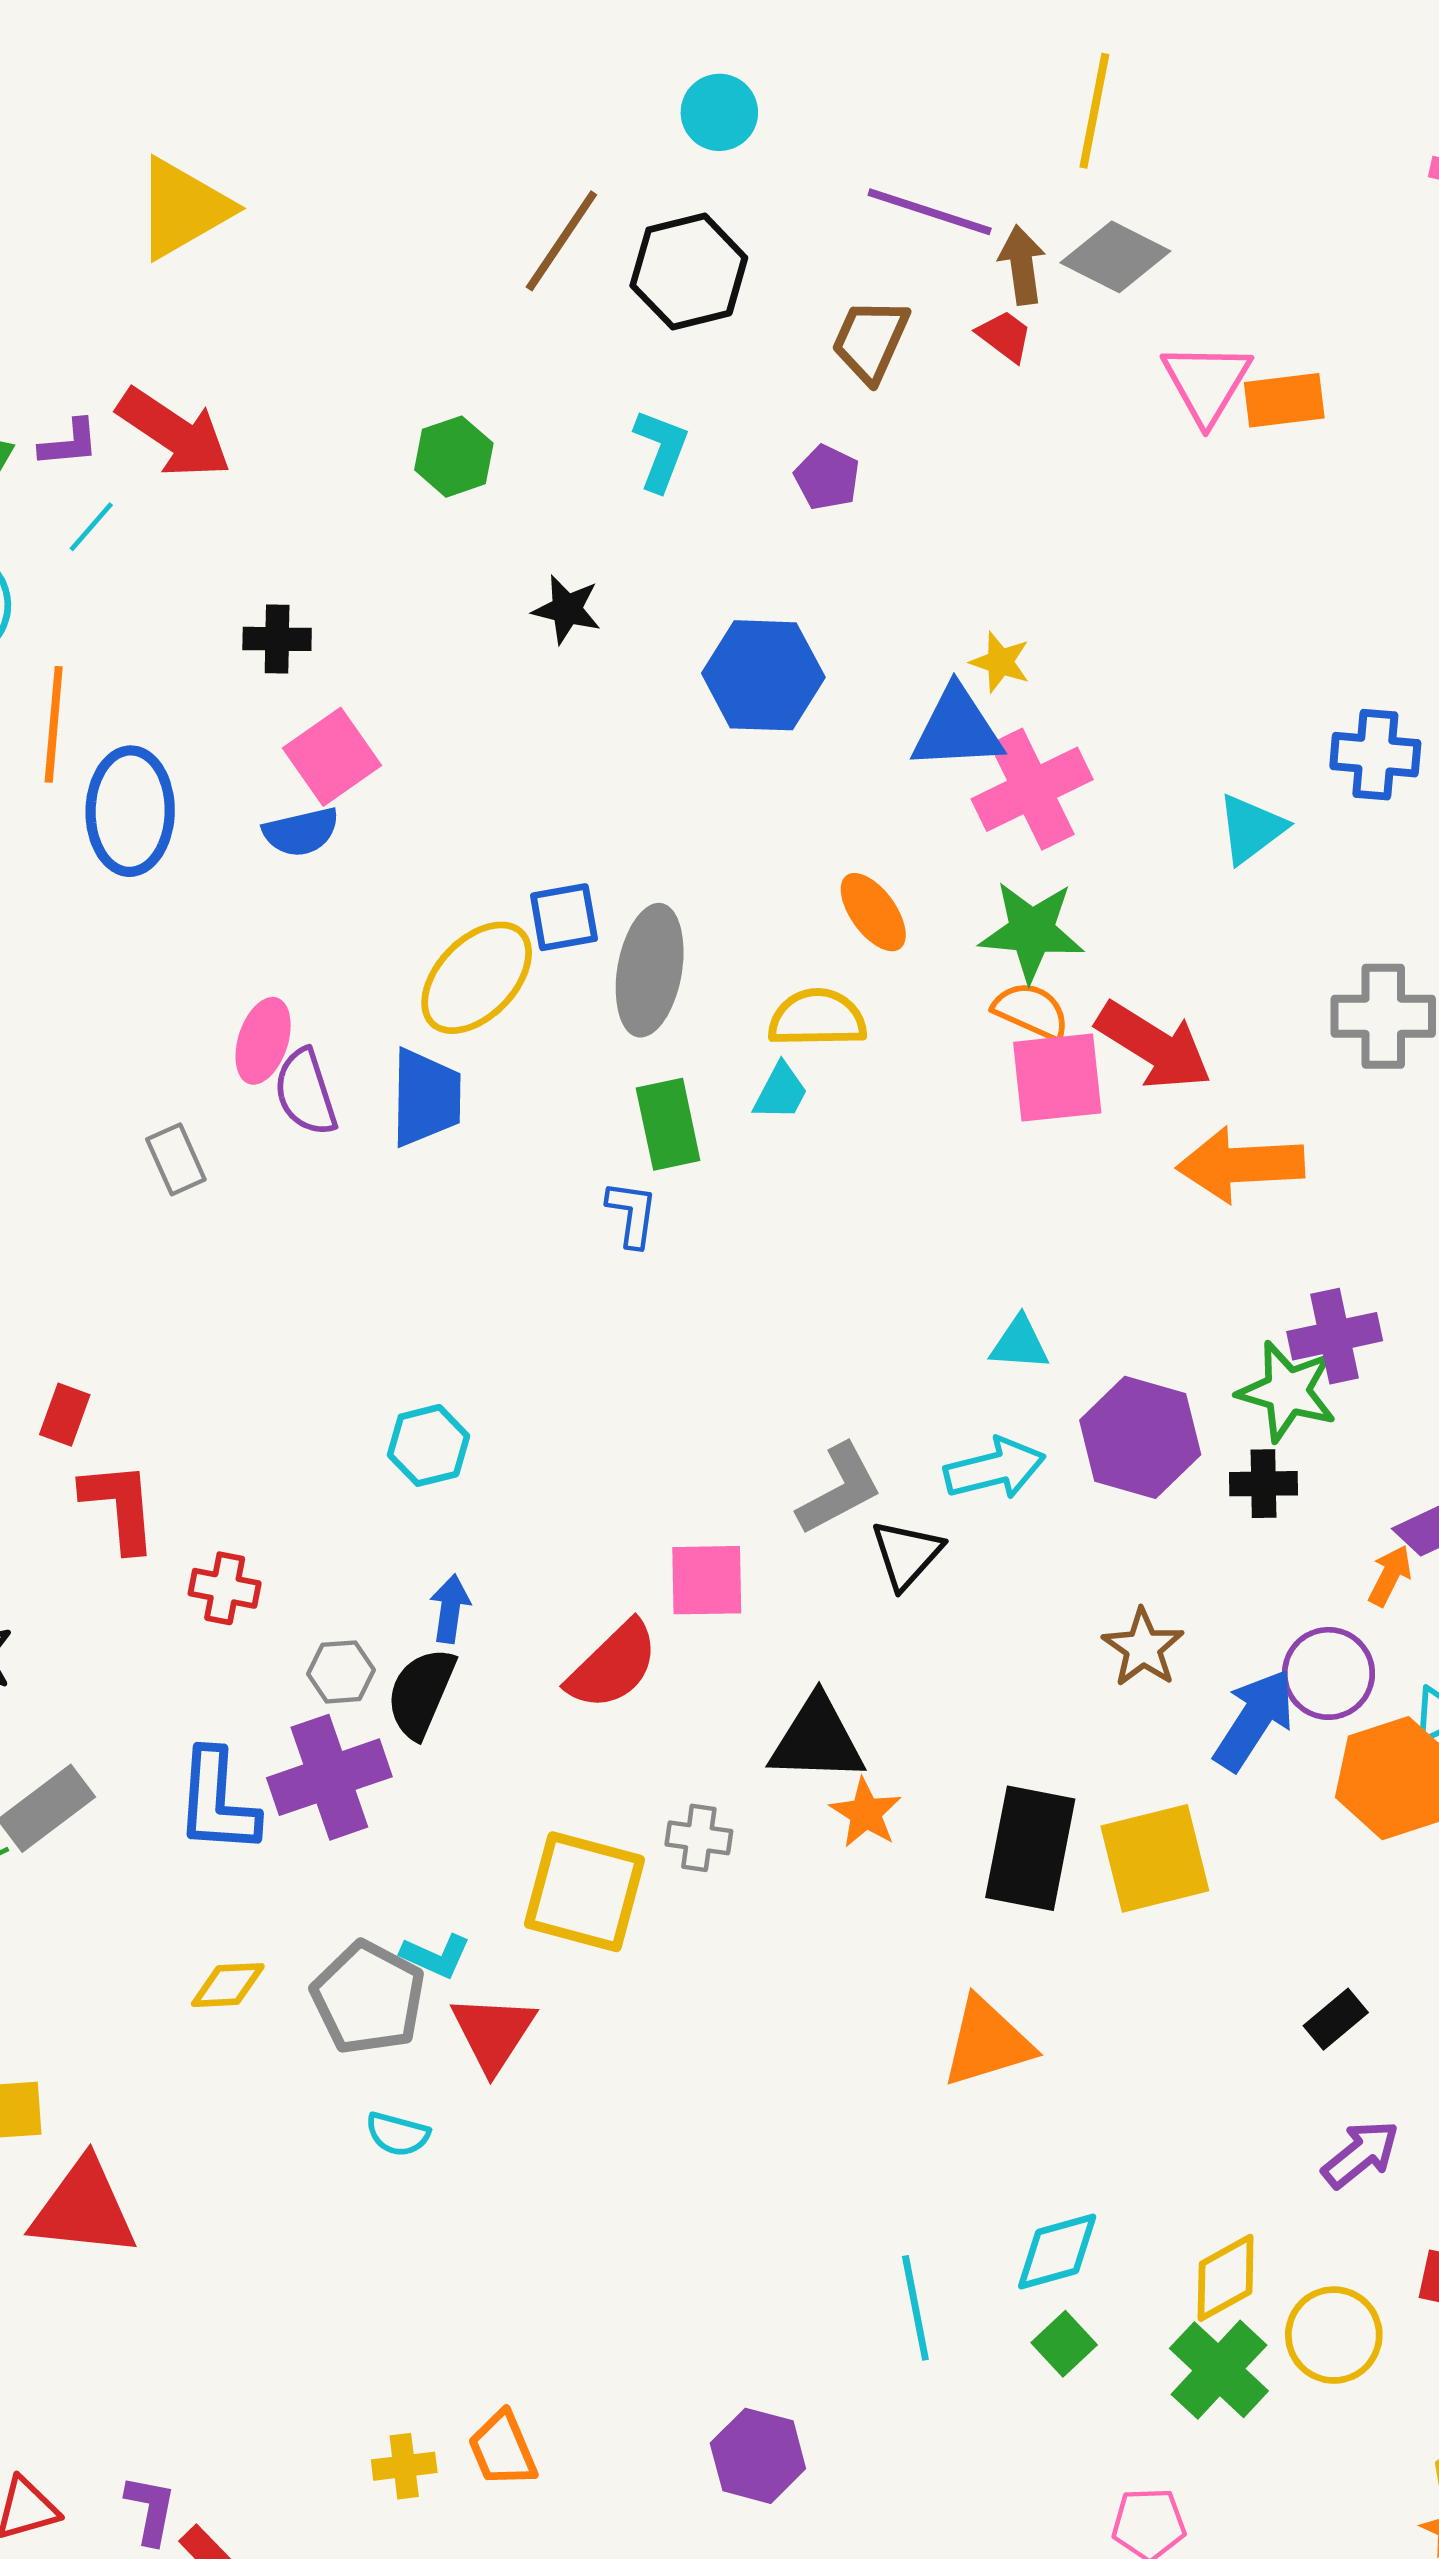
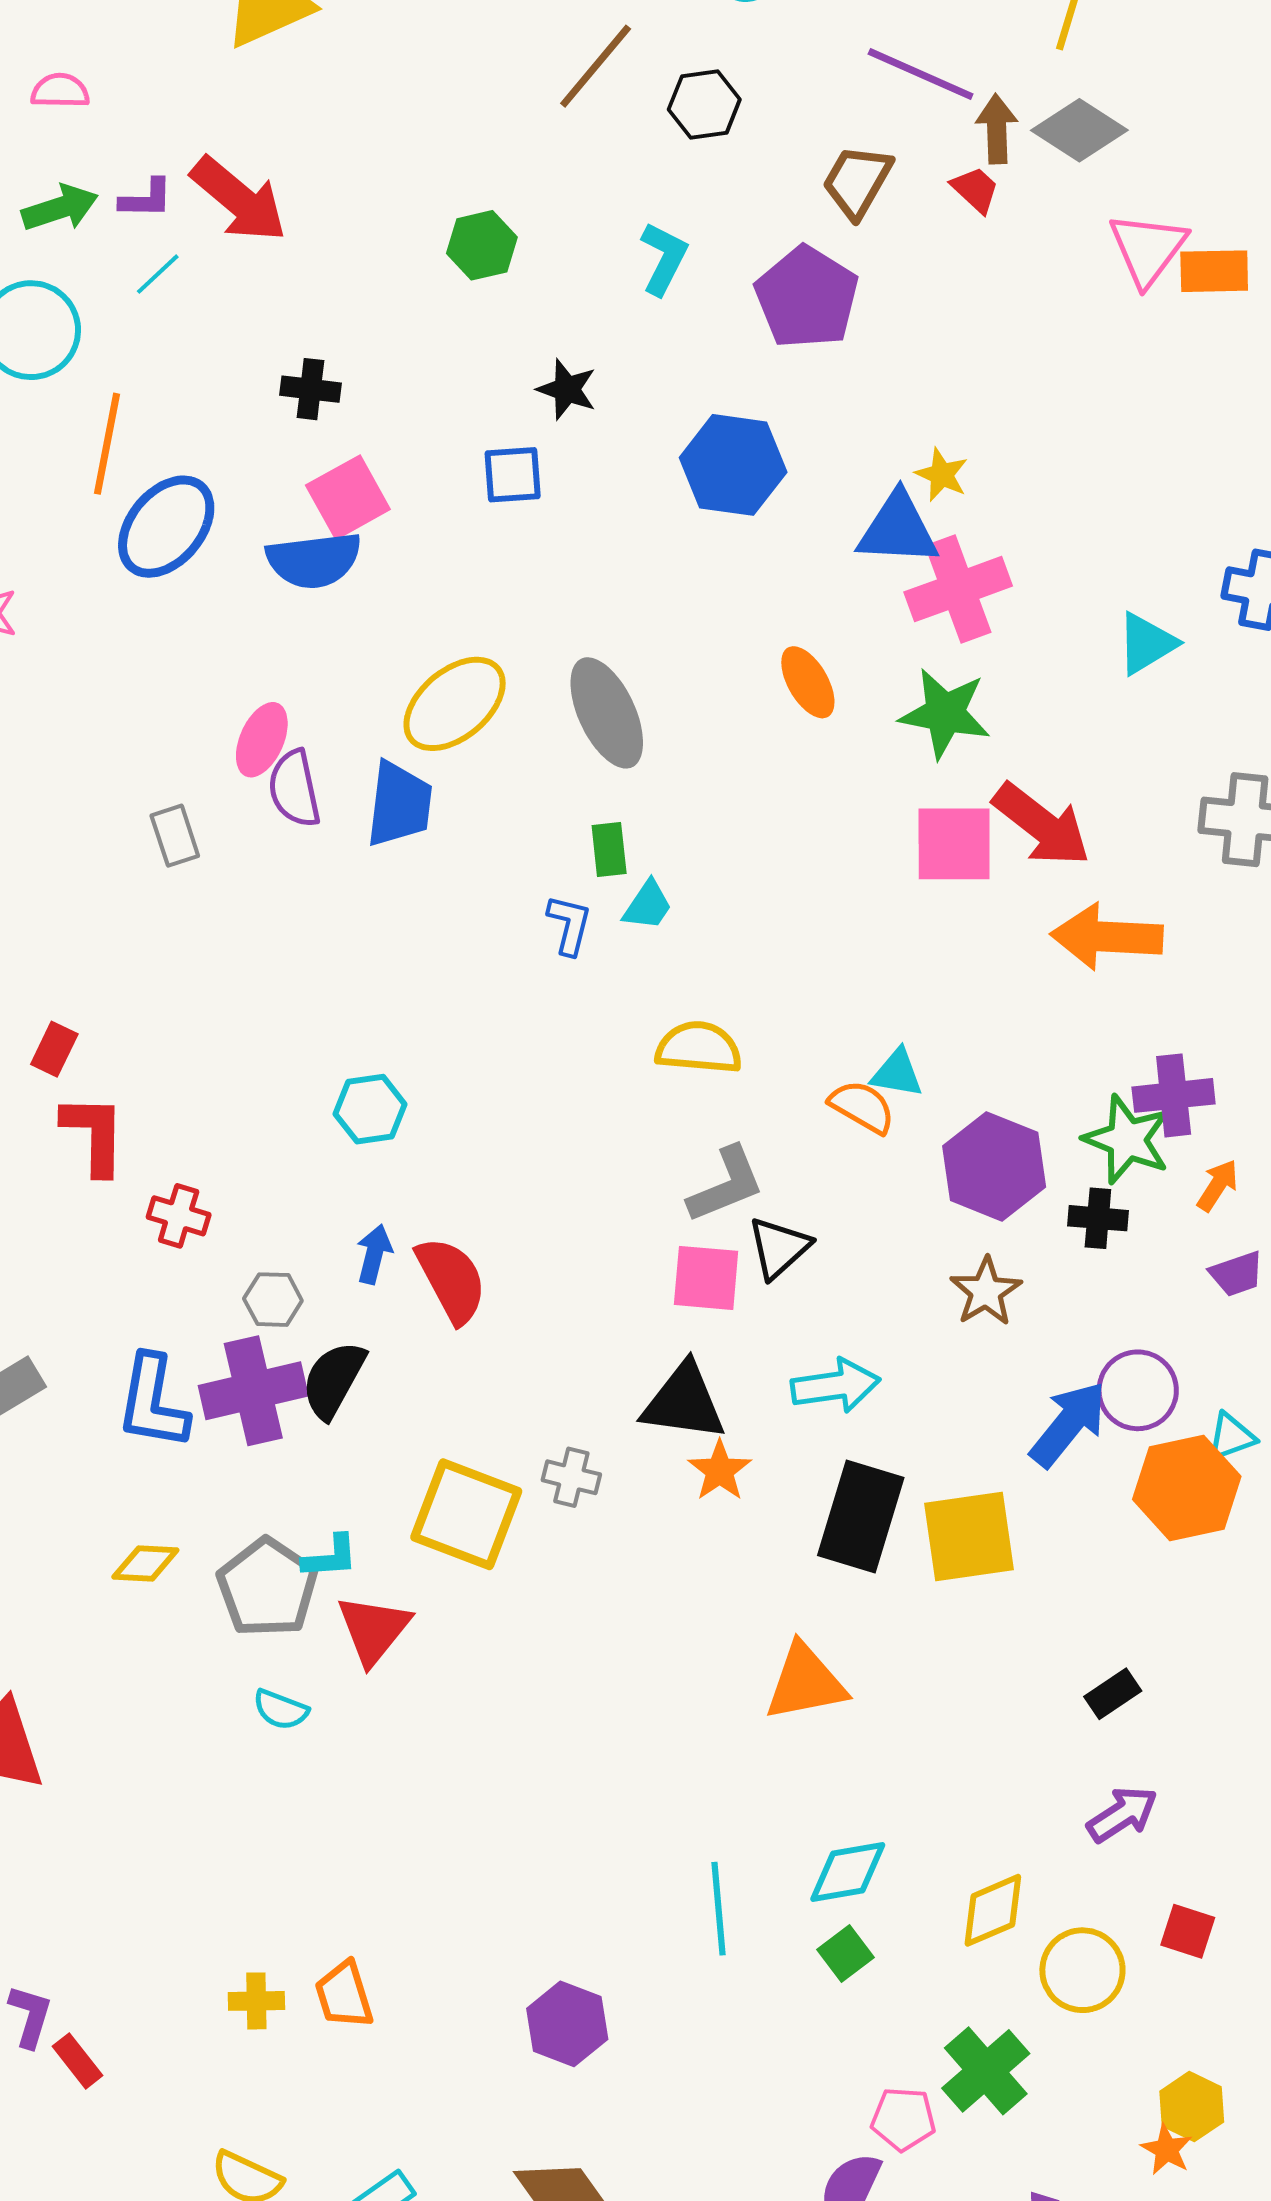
black hexagon: (689, 272) -> (704, 105), size x0.7
purple pentagon: (827, 478) -> (807, 297), size x1.8
blue ellipse: (130, 811) -> (166, 527), turned 33
blue semicircle: (301, 832) -> (314, 560), size x1.4
blue square: (564, 917) -> (513, 475), moved
gray ellipse: (650, 970) -> (607, 713), turned -41
orange semicircle: (1031, 1011) -> (862, 1107), moved
yellow semicircle: (817, 1018) -> (699, 1048), moved
cyan trapezoid: (781, 1092) -> (648, 905), moved
green rectangle: (668, 1124) -> (609, 850), size x0.7
cyan arrow: (995, 1469) -> (835, 1386), moved
orange arrow: (1390, 1576) -> (1218, 1185), moved
pink square: (707, 1580) -> (706, 1278), moved
brown star: (1143, 1648) -> (986, 1291), moved
red semicircle: (613, 1666) -> (451, 1280), moved, turned -80
black semicircle: (421, 1693) -> (334, 1380), moved
cyan L-shape: (436, 1956) -> (330, 1557), turned -34
green cross: (1219, 2370) -> (986, 2071), moved

